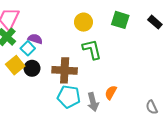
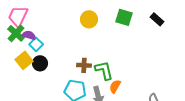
purple semicircle: (35, 39) -> (29, 35), moved
green L-shape: (92, 49) -> (104, 70), moved
brown cross: (65, 70) -> (84, 65), moved, size x0.6

